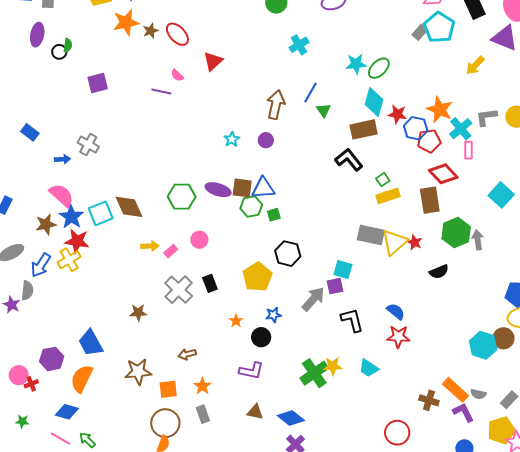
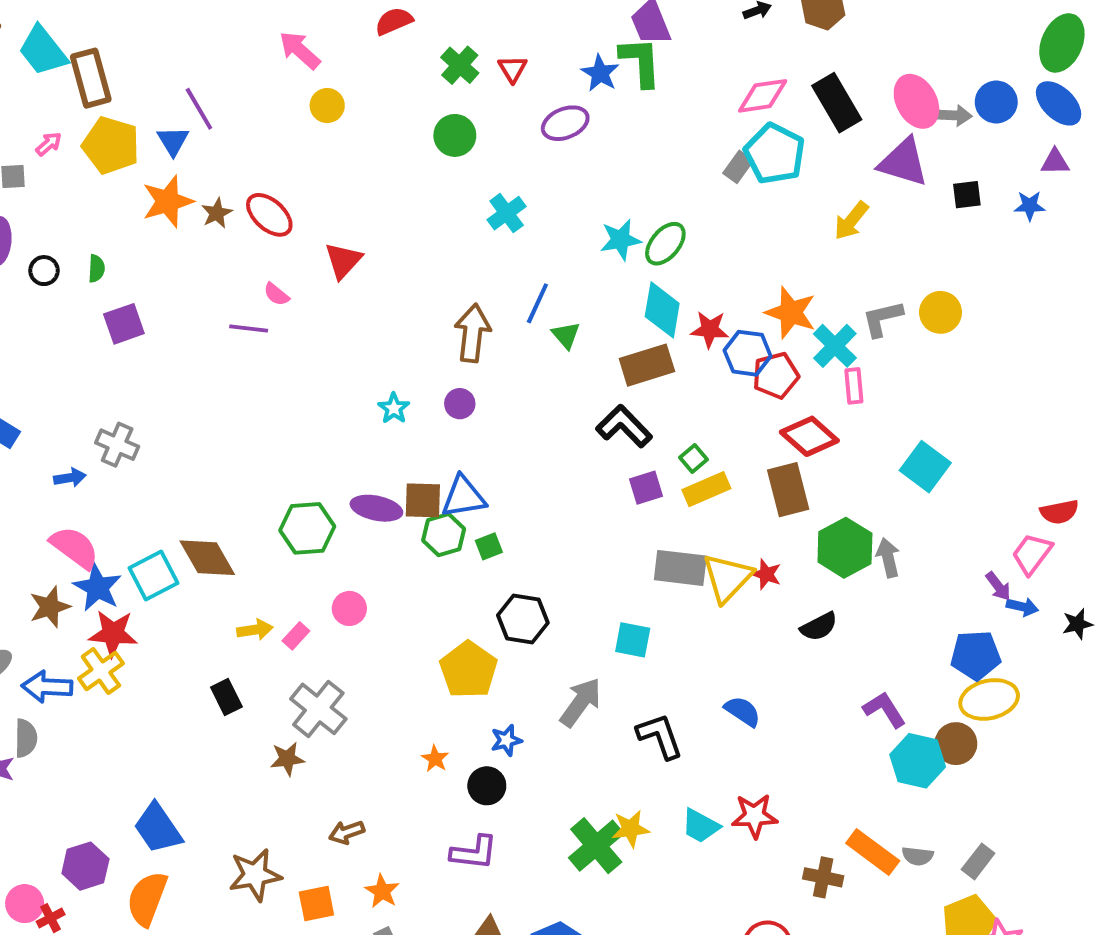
green semicircle: (68, 45) -> (96, 268), moved
blue arrow: (41, 265) -> (47, 687), turned 65
black rectangle: (210, 283) -> (226, 697), moved
purple square: (335, 286) -> (646, 488), moved
brown star: (138, 313) -> (287, 759), moved
red star: (398, 337) -> (755, 816), moved
purple L-shape: (463, 412) -> (884, 710), moved

